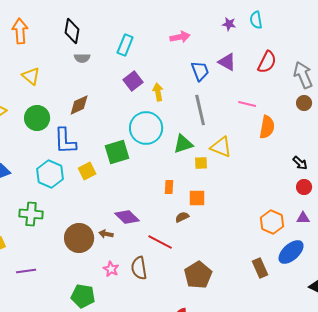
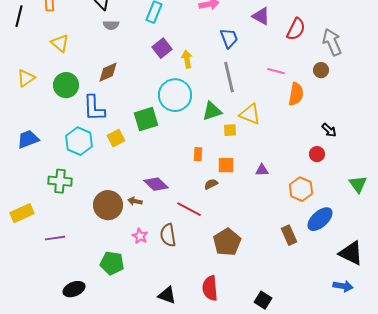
purple triangle: (227, 62) -> (261, 16), moved
brown circle: (304, 103) -> (321, 70), moved
red circle: (304, 187) -> (317, 154), moved
purple triangle: (303, 218) -> (262, 170), moved

